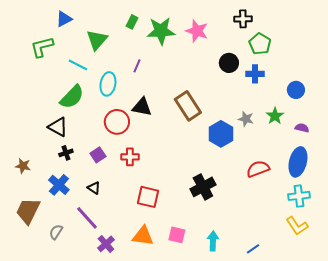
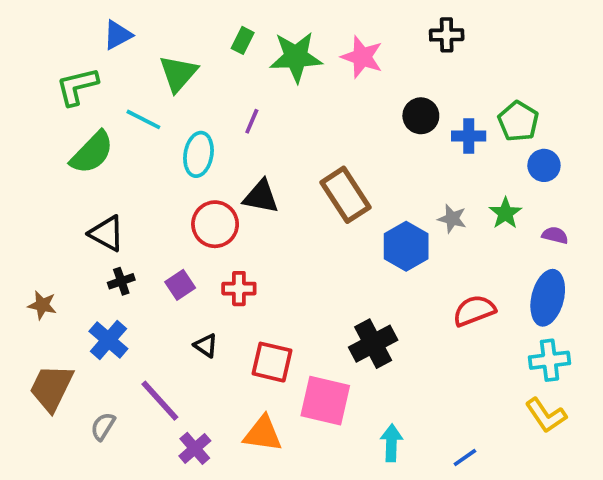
green pentagon: (260, 44) -> (518, 121), moved
green semicircle: (72, 97) -> (92, 153), moved
black triangle: (94, 188) -> (206, 346), moved
pink square: (177, 235) -> (325, 401), moved, size x1.6

